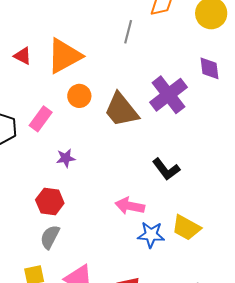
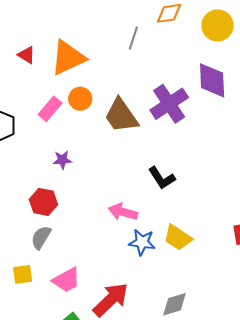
purple diamond: (210, 68) -> (212, 80), size x1.5
pink rectangle: (41, 119) -> (50, 109), moved

